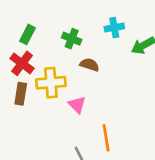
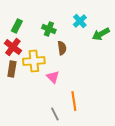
cyan cross: (114, 28) -> (80, 21), turned -32
brown semicircle: (89, 65) -> (62, 48), turned 64

